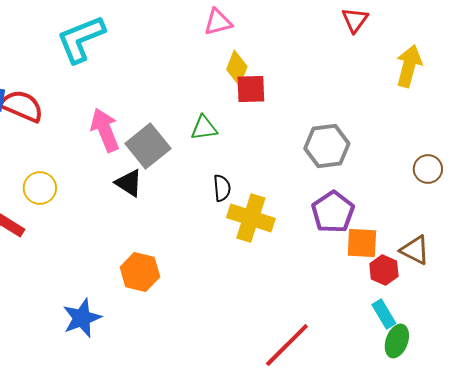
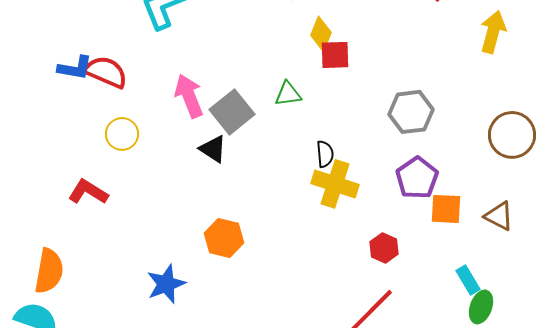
brown circle: (428, 169) -> (512, 135), size x1.6
yellow circle: (40, 188) -> (122, 134), moved
black semicircle: (222, 188) -> (325, 154), moved
red hexagon: (384, 270) -> (384, 248), moved

